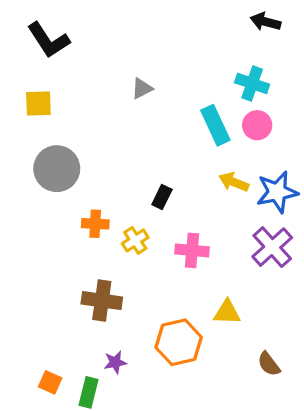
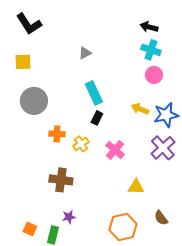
black arrow: (265, 22) -> (149, 27), moved
cyan rectangle: (215, 125) -> (94, 93), moved
pink cross: (192, 250) -> (115, 150), turned 36
orange hexagon: (179, 342) -> (123, 227), moved

